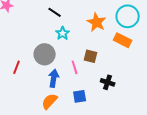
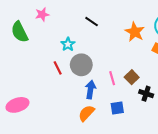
cyan star: (63, 33) -> (68, 44), moved
brown square: (91, 56) -> (132, 77), moved, turned 32
red line: (17, 67) -> (58, 68), moved, turned -48

